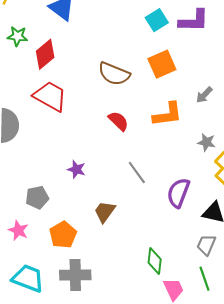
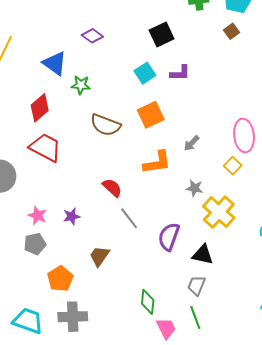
purple L-shape: (194, 21) -> (180, 73), size x0.7
green star: (17, 36) -> (81, 85), moved
red semicircle: (118, 121) -> (112, 188), moved
purple star: (76, 169) -> (72, 216), turned -30
pink star: (18, 230) -> (37, 215), moved

